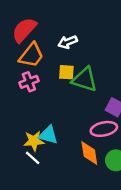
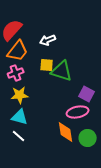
cyan triangle: (48, 135) -> (20, 117), moved
yellow star: (34, 141) -> (20, 95), moved

